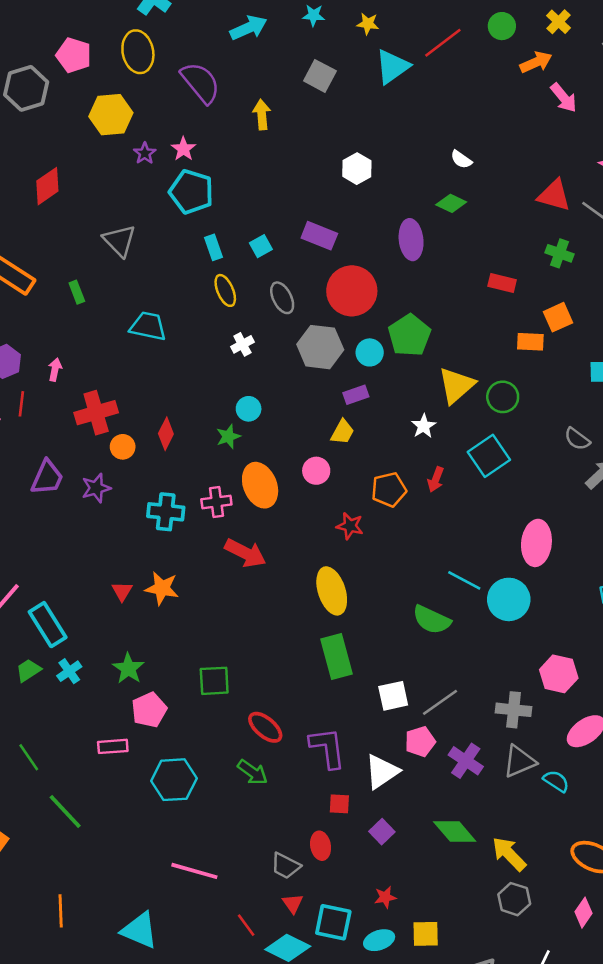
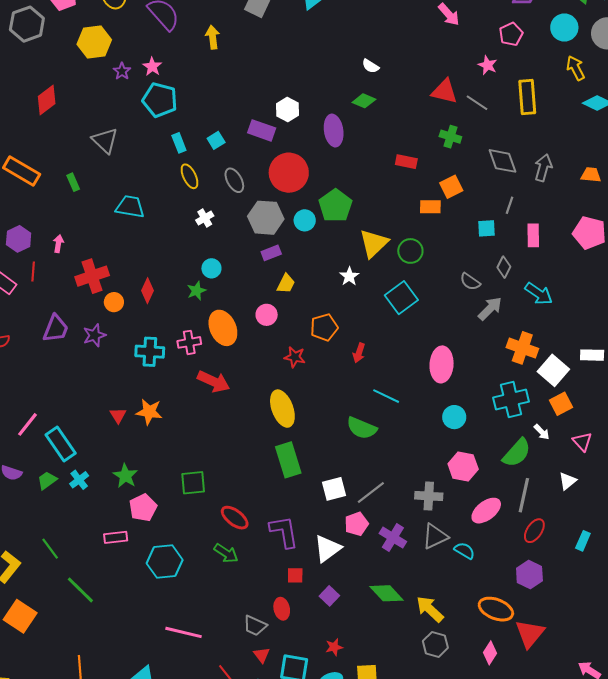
white hexagon: (357, 169) -> (287, 110), moved
purple rectangle: (356, 395) -> (271, 253), moved
red arrow: (436, 479) -> (359, 353), moved
cyan circle: (509, 599) -> (454, 417), moved, size x0.7

